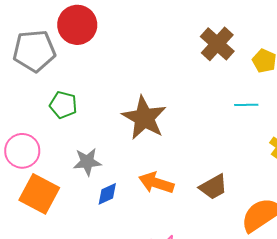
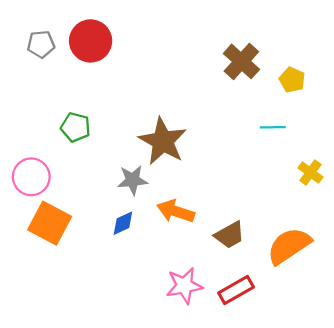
gray pentagon: (34, 51) -> (41, 44), moved, size x0.6
gray star: (87, 162) -> (133, 180), moved
brown trapezoid: (213, 187) -> (230, 235), moved

